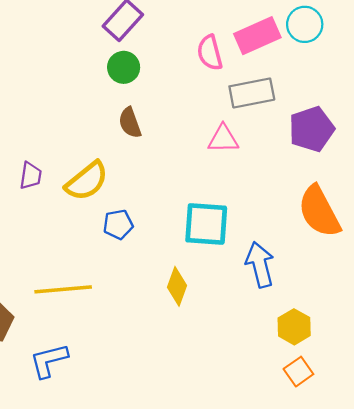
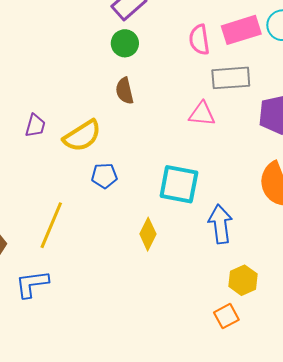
yellow line: (63, 289) -> (51, 225), turned -69
orange square: (298, 372) -> (226, 316), moved

